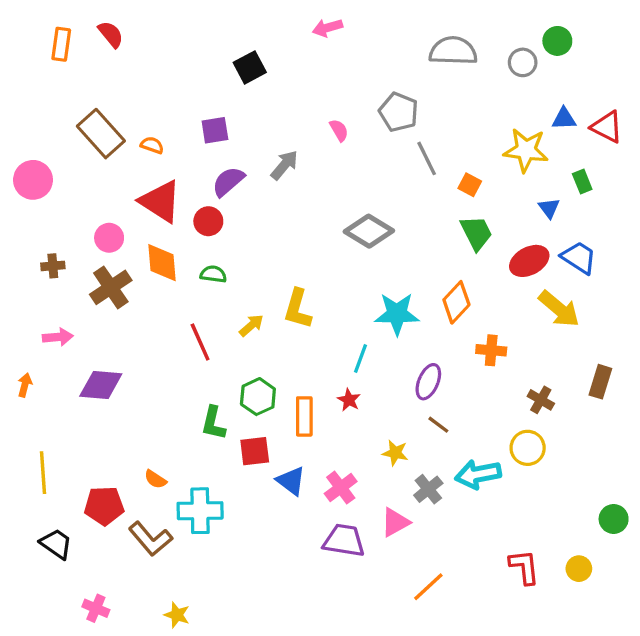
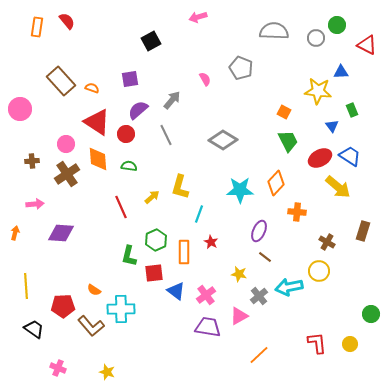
red triangle: (607, 127) -> (367, 45), moved
gray line: (427, 158) -> (166, 135), moved
cyan line: (361, 359) -> (199, 214), moved

